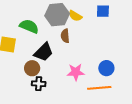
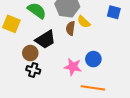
yellow semicircle: (75, 16) -> (84, 22), moved
blue circle: (106, 68) -> (93, 59), moved

